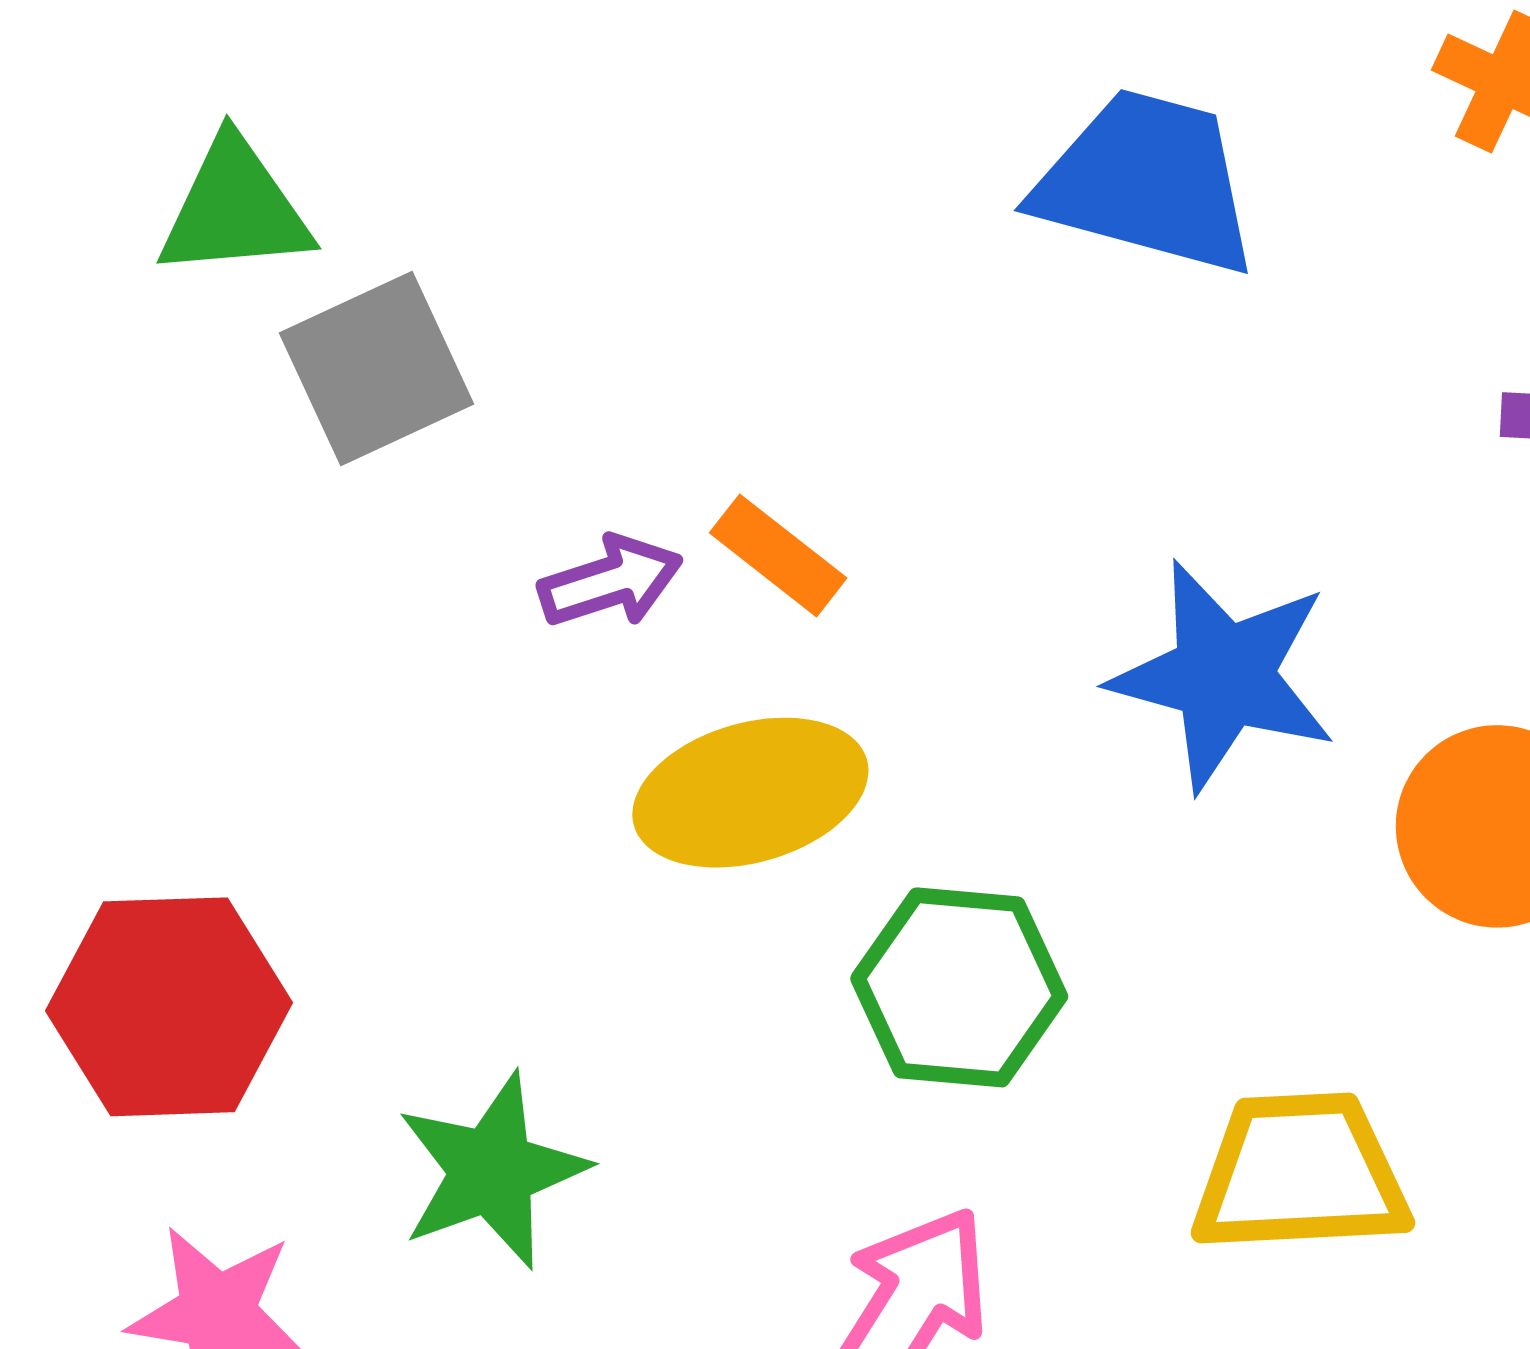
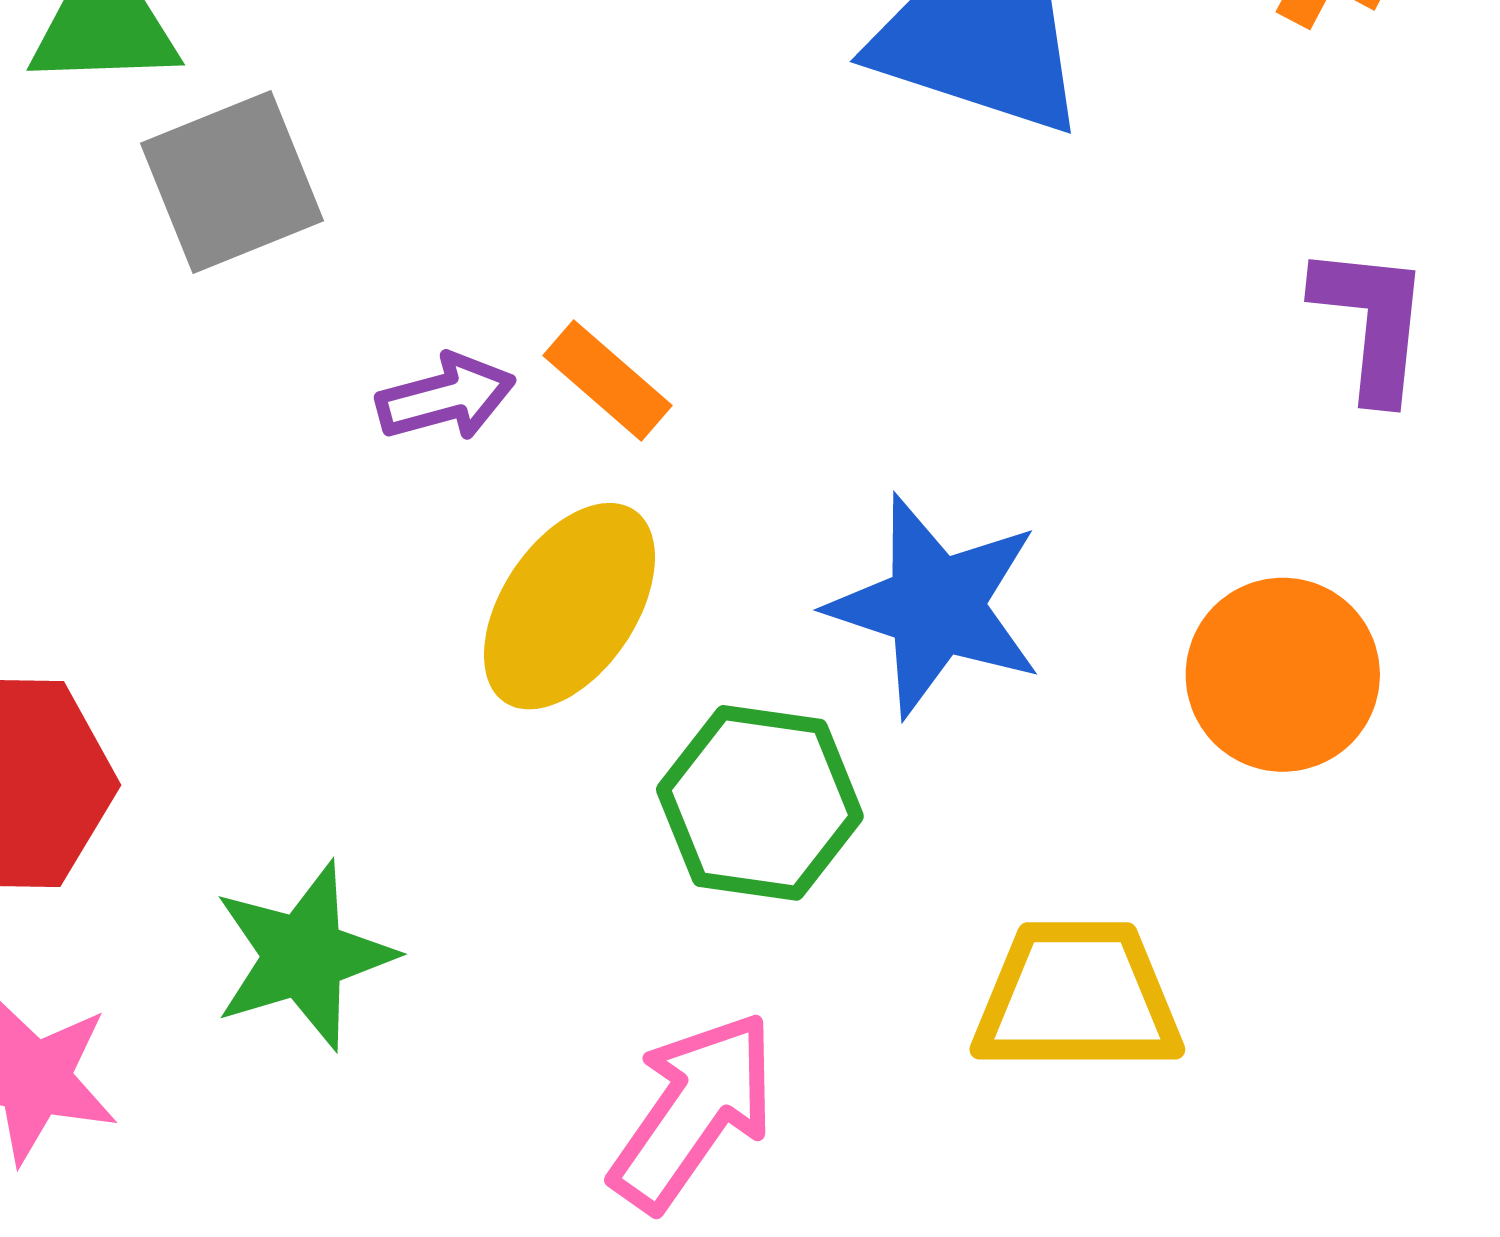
blue star: (1223, 676) -> (936, 606), moved
yellow ellipse: (750, 793) -> (569, 606), turned -43

